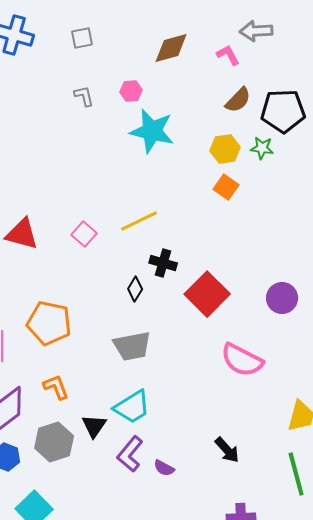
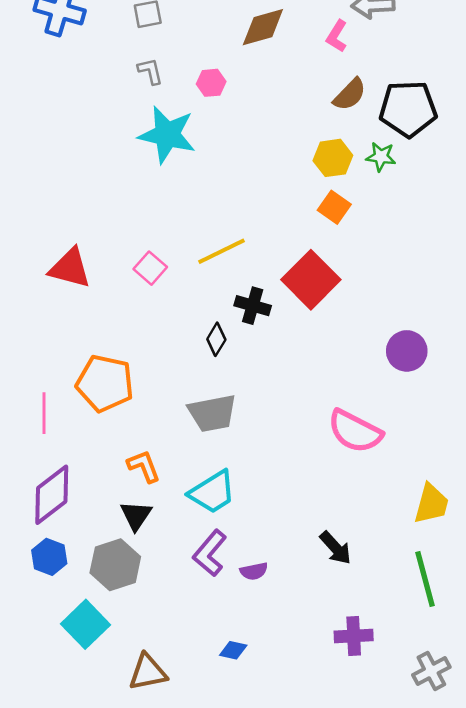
pink L-shape: (228, 55) -> (337, 36), turned -120
gray L-shape: (84, 96) -> (150, 71), moved
cyan star: (152, 131) -> (167, 135), moved
red square: (207, 294) -> (311, 280), moved
orange L-shape: (56, 387) -> (144, 466), moved
black triangle: (94, 426) -> (136, 515), moved
gray hexagon: (54, 442) -> (115, 565), moved
purple semicircle: (164, 468) -> (254, 571), turned -40

